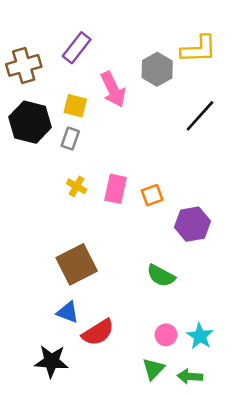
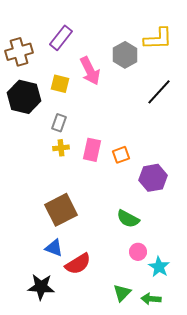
gray rectangle: (70, 138) -> (59, 123), moved
yellow cross: (77, 186) -> (61, 148), turned -35
pink circle: (166, 335) -> (138, 252), moved

